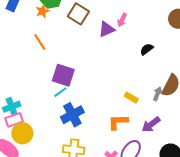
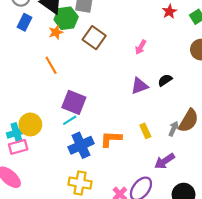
purple triangle: (107, 29) -> (140, 86), moved
yellow rectangle: (131, 98) -> (145, 131), turned 32
orange L-shape: (118, 122) -> (111, 139), moved
yellow circle: (22, 133) -> (30, 124), moved

